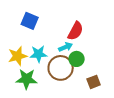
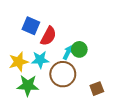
red semicircle: (76, 31) -> (48, 36), moved
cyan arrow: (66, 47) -> (68, 53), turned -40
green circle: (77, 59) -> (79, 49), moved

